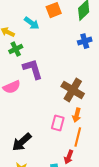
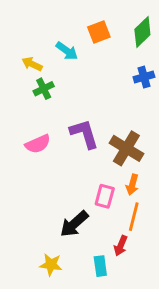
purple L-shape: (33, 69) -> (84, 134), moved
black arrow: (22, 142) -> (74, 224), moved

